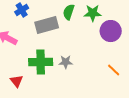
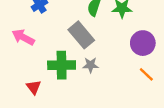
gray rectangle: (47, 25) -> (81, 35), moved, turned 65
purple circle: (111, 31) -> (143, 43), moved

